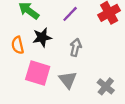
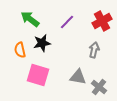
gray arrow: (76, 47) -> (94, 50), moved
gray triangle: (68, 80) -> (78, 77), moved, turned -42

